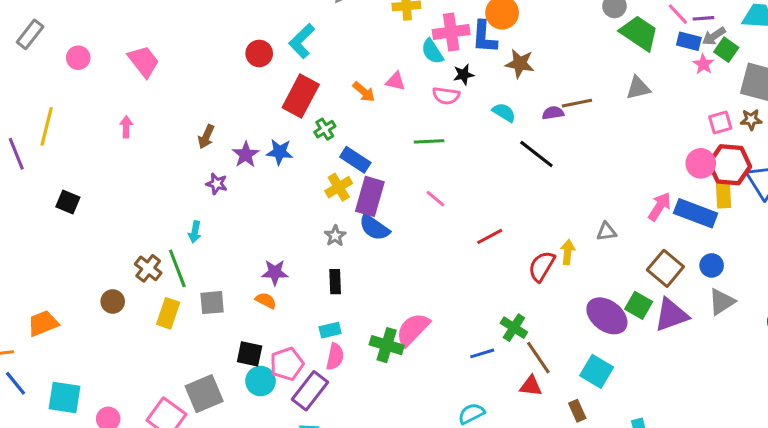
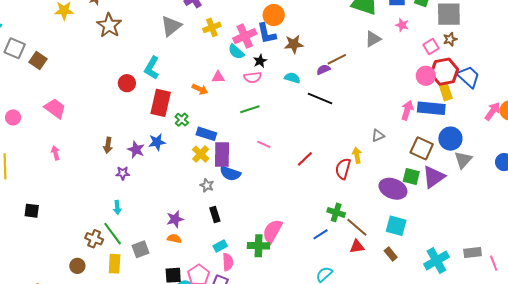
pink star: (703, 64) -> (402, 25), moved
blue circle: (712, 265) -> (450, 139), size x1.5

